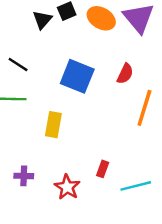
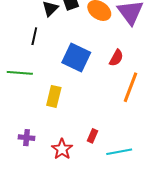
black line: (18, 64) -> (34, 36), moved, turned 66

